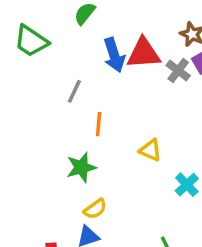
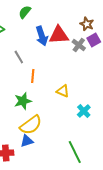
gray line: (74, 91) -> (19, 57), turned -56
yellow semicircle: (95, 209) -> (31, 125), size x1.6

